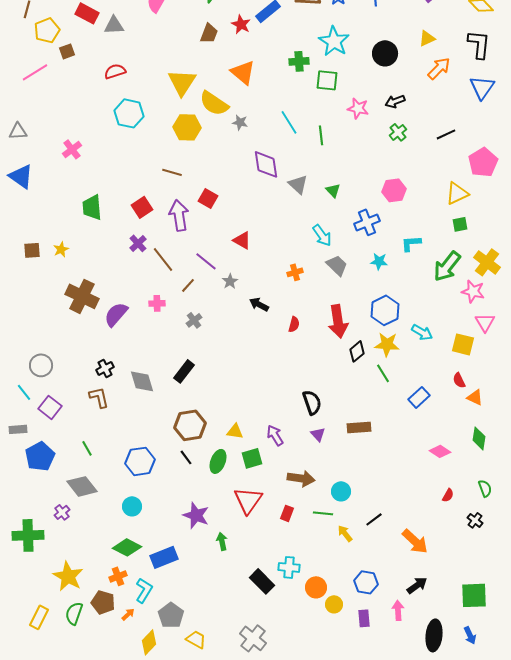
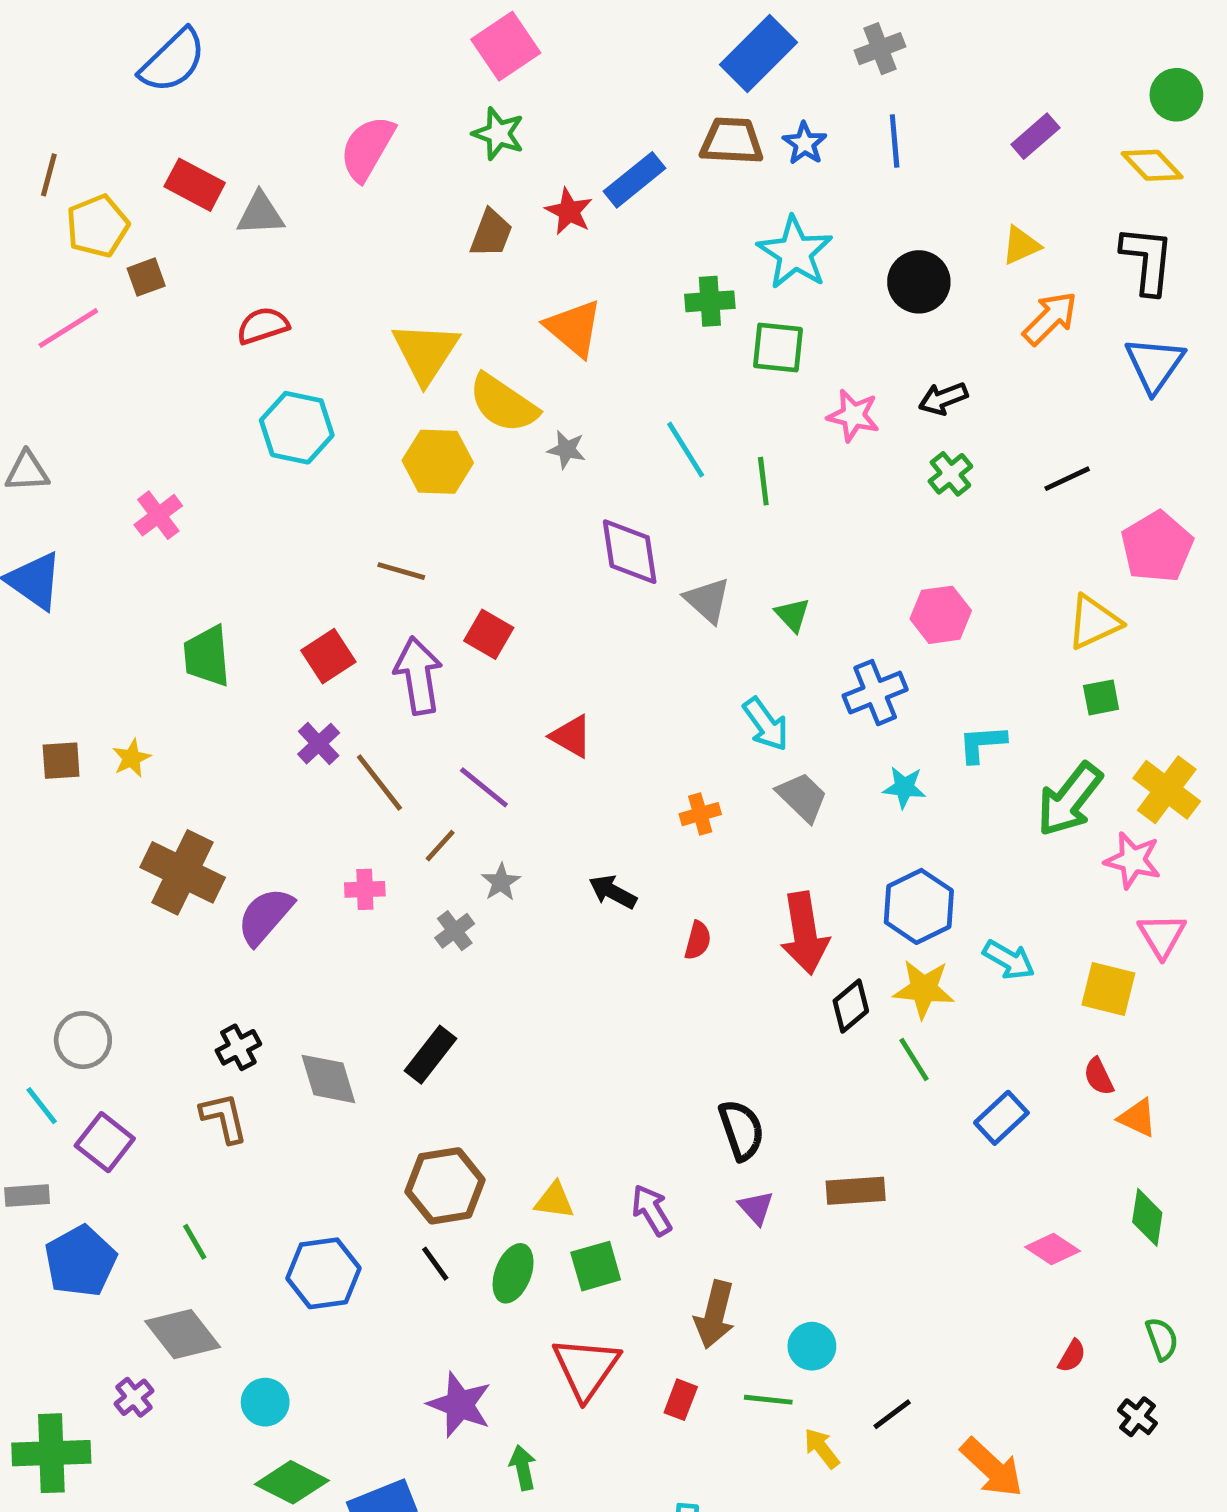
gray star: (230, 281) -> (501, 882), moved
brown arrow: (301, 478) -> (715, 1315), turned 96
cyan circle: (132, 506) -> (265, 1402), moved

